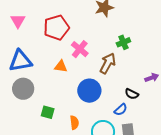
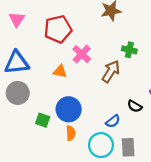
green cross: (123, 42) -> (129, 50), turned 32
blue circle: (89, 91) -> (69, 109), moved
blue semicircle: (121, 110) -> (113, 121), moved

